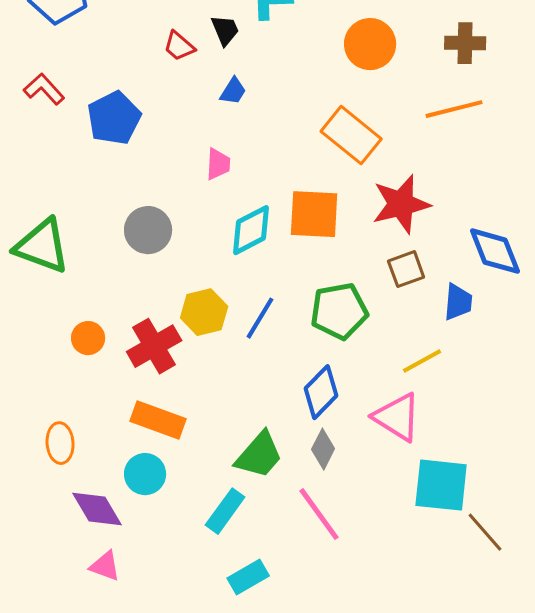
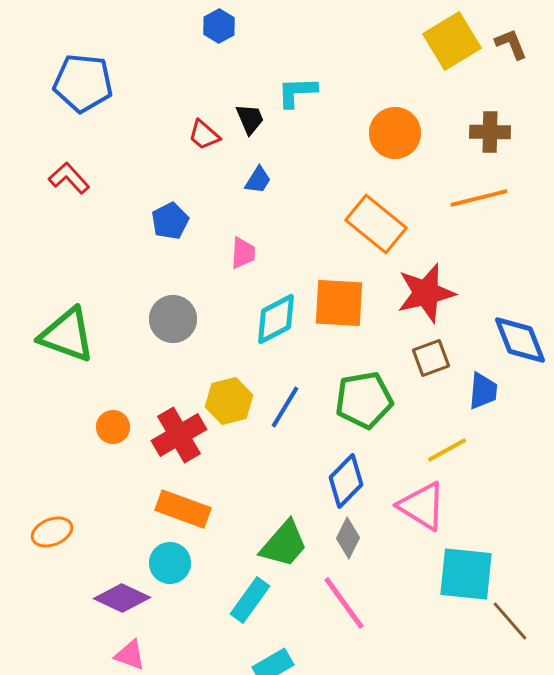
blue pentagon: (114, 118) -> (170, 221), moved, size x0.7
orange ellipse: (60, 443) -> (52, 532), moved, turned 72
purple diamond: (97, 509) -> (122, 598), turned -34

